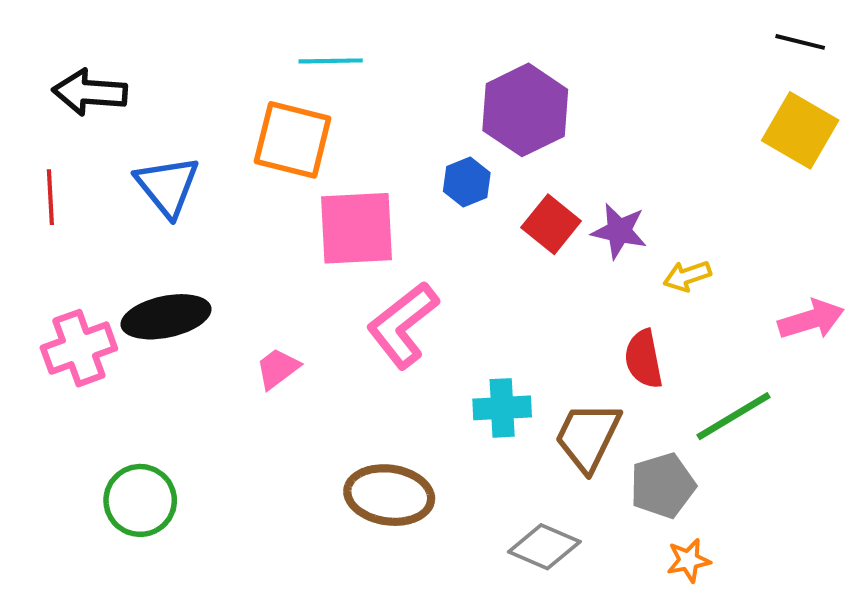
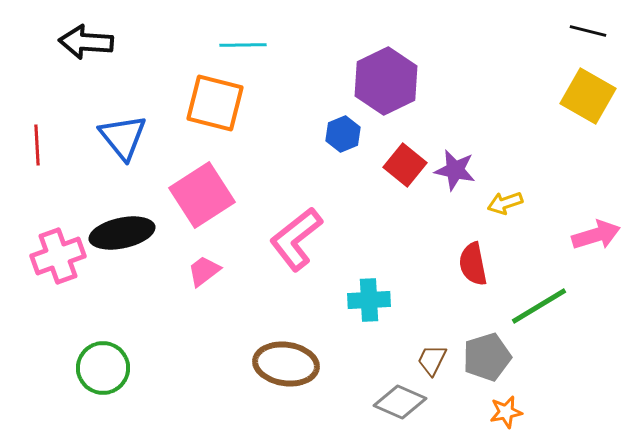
black arrow: (90, 92) -> (86, 42), moved
pink square: (357, 228) -> (202, 195), moved, turned -30
brown trapezoid: (588, 437) -> (432, 360), moved, size x0.6

